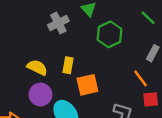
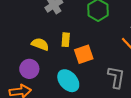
purple circle: (40, 95) -> (29, 69), moved

